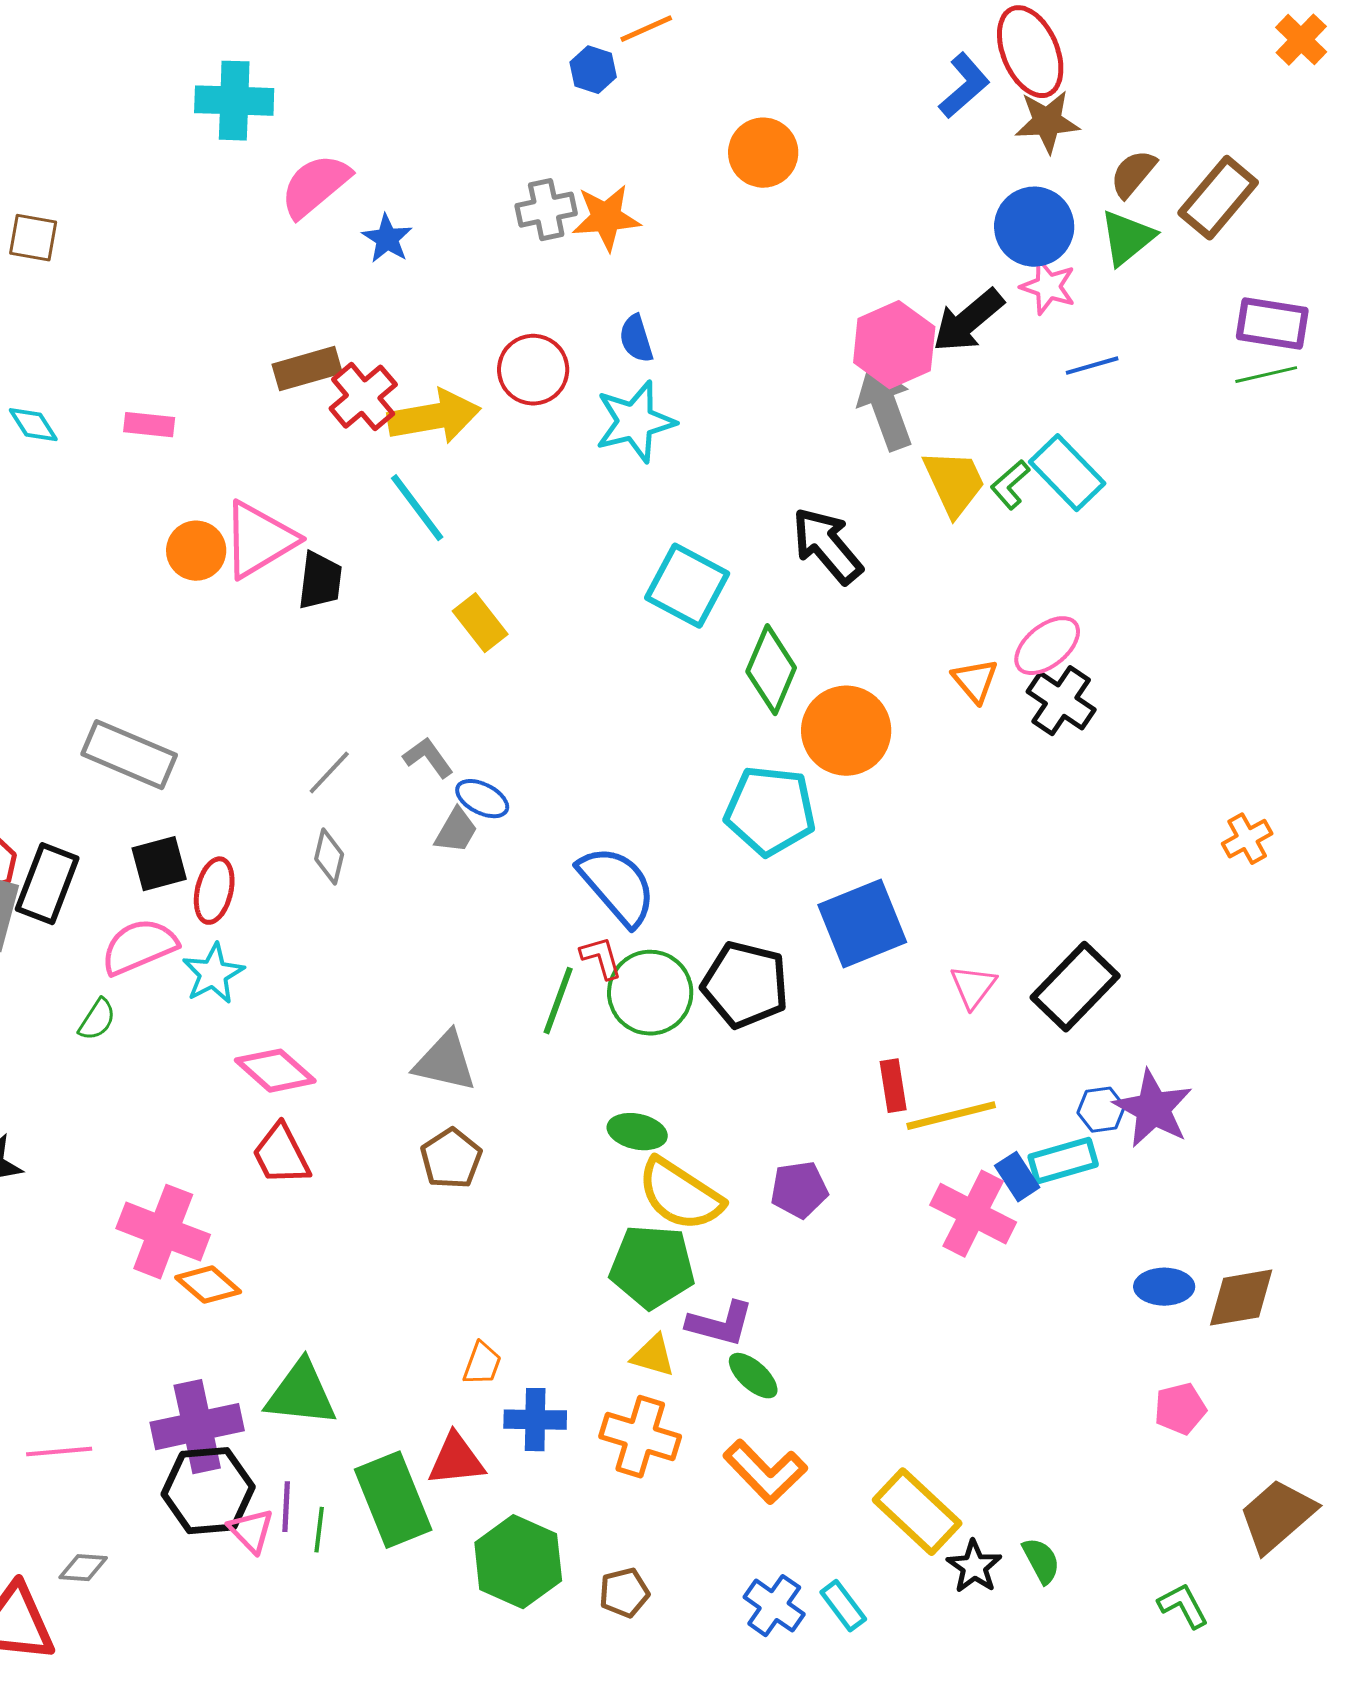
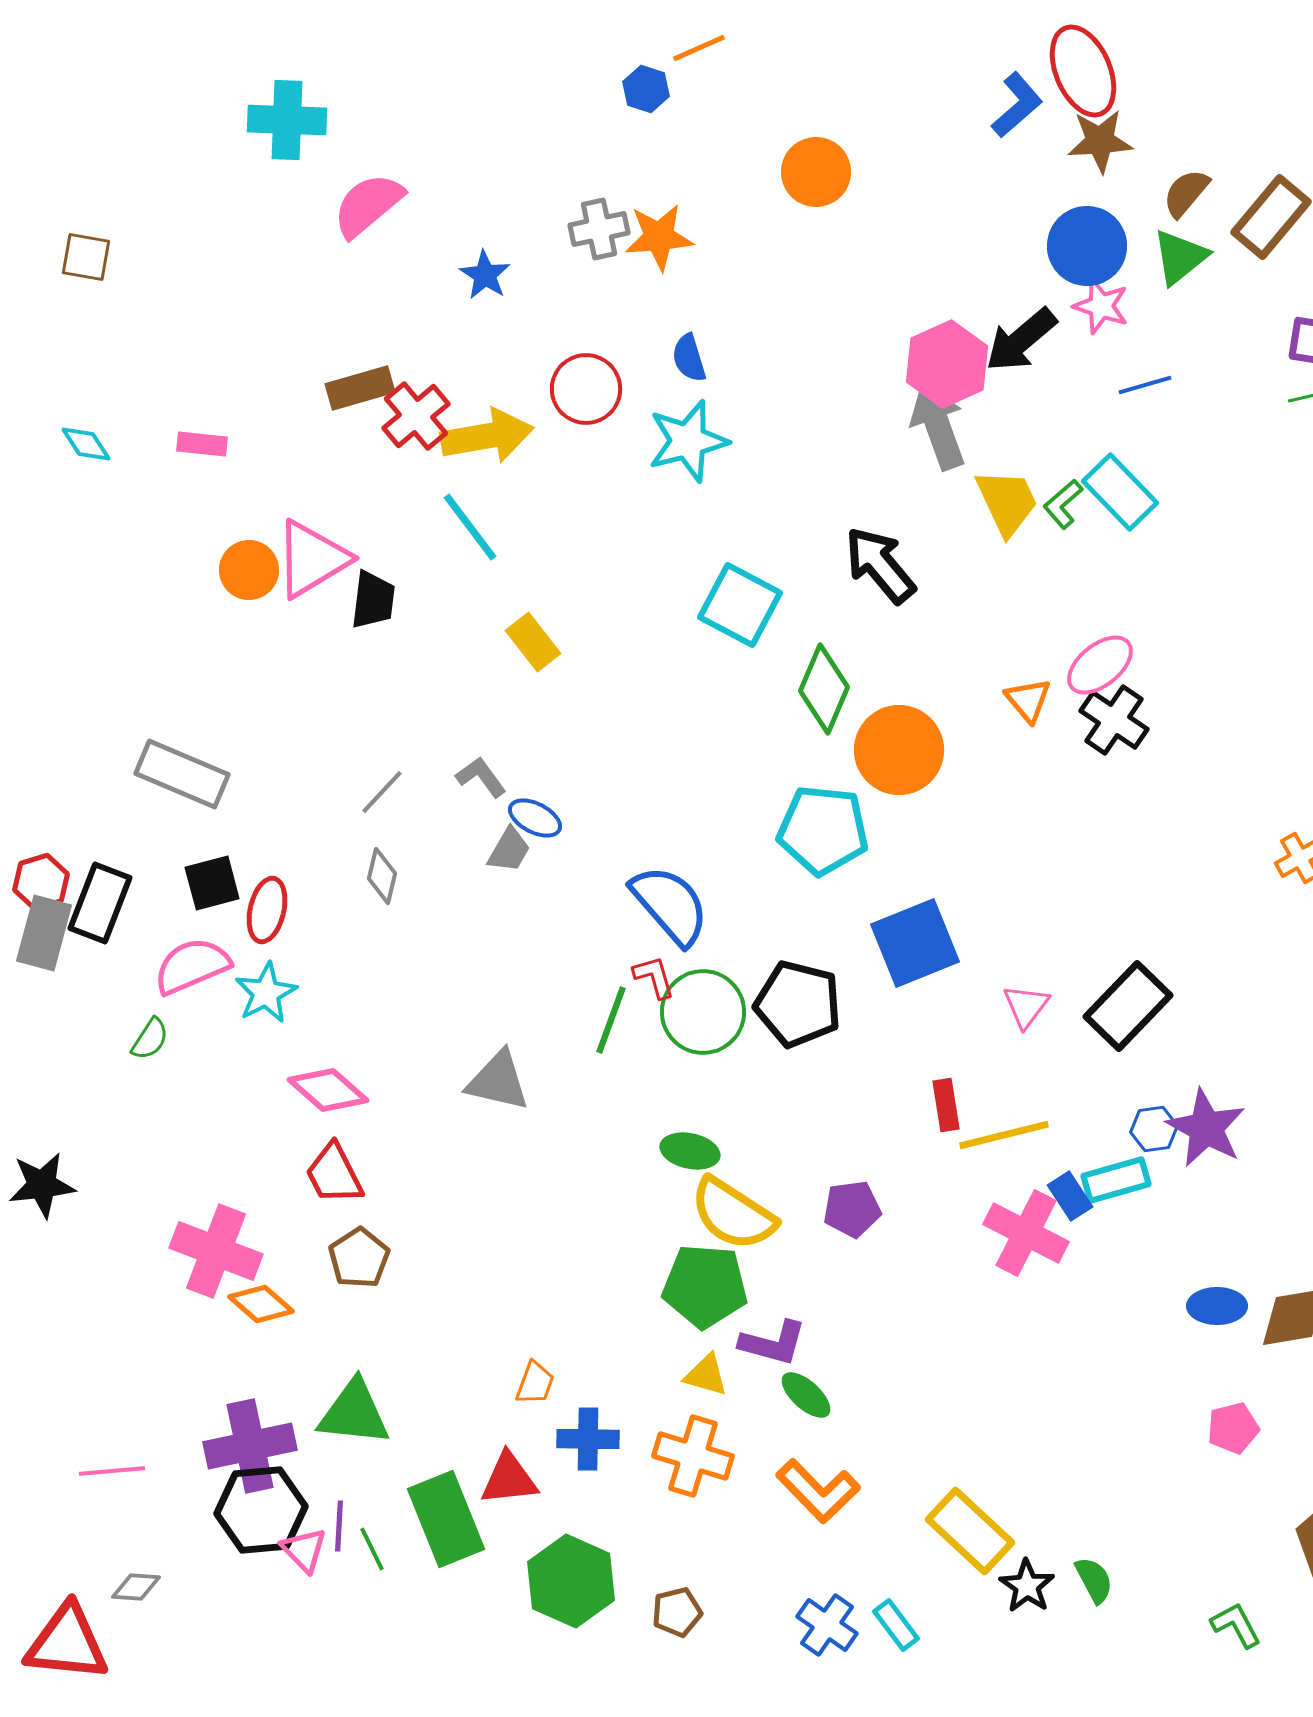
blue star: (387, 239) -> (485, 275), moved
brown pentagon: (451, 1159) -> (359, 1258), moved
green line: (319, 1530) -> (372, 1549), turned -33

